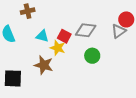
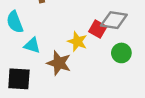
cyan triangle: (42, 36) -> (32, 45), moved
red square: (64, 36) -> (98, 29), moved

